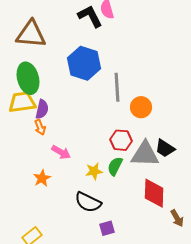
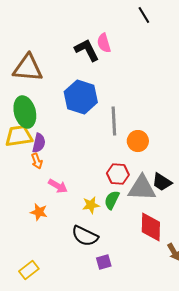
orange star: (42, 178) -> (39, 212), turned -30

